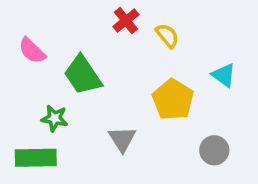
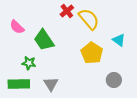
yellow semicircle: (167, 36) -> (89, 19), size x1.6
gray triangle: (122, 139) -> (51, 84), moved

